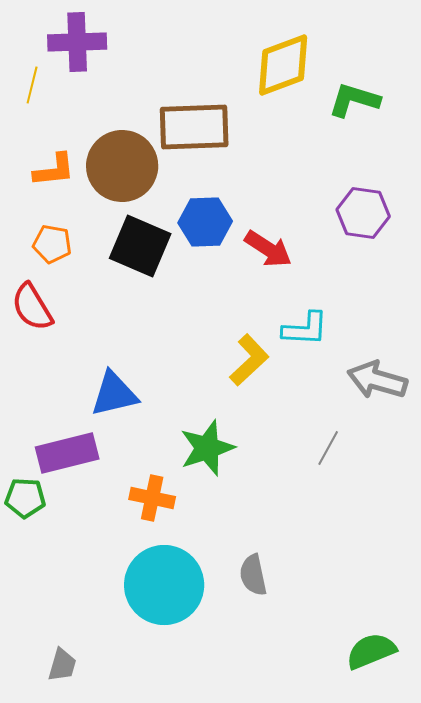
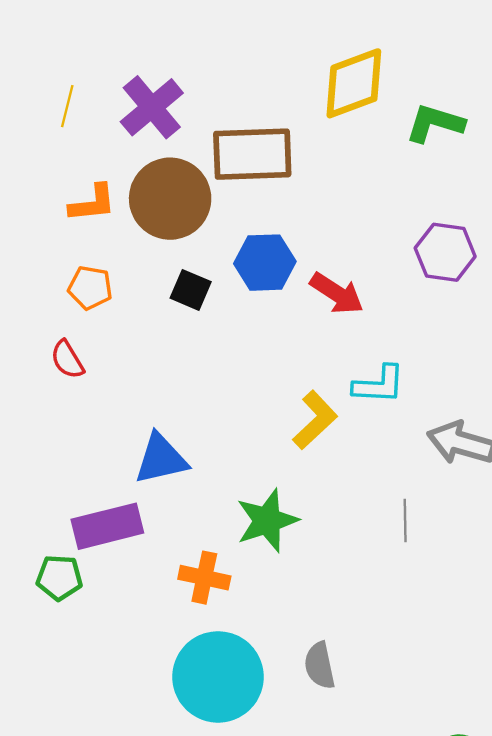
purple cross: (77, 42) -> (152, 107), moved, turned -38
black square: (140, 246) -> (191, 290), size x0.6
red semicircle: (32, 307) -> (67, 360), size x0.7
gray line: (328, 448) -> (405, 521), turned -30

